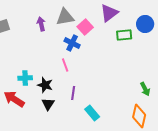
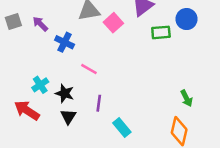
purple arrow: (41, 24) -> (40, 24), moved, turned -32
blue cross: (72, 43) -> (65, 42), moved
pink line: (65, 65) -> (89, 69), turned -40
cyan cross: (25, 78) -> (40, 85), turned -32

